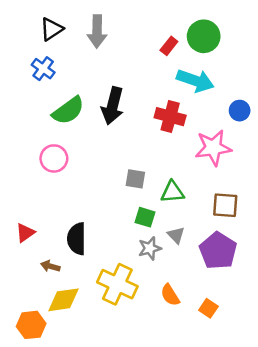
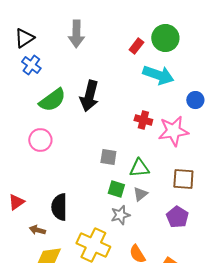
black triangle: (52, 29) -> (24, 38), moved
red cross: (170, 117) -> (143, 120), moved, size x0.7
gray triangle: (176, 235) -> (140, 194), moved, turned 35
purple pentagon: (218, 251) -> (177, 217), size x0.7

